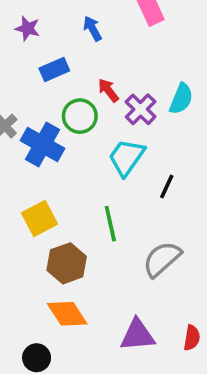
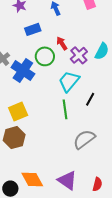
green line: (110, 224) -> (65, 109), moved
brown hexagon: (67, 263) -> (14, 138), moved
orange diamond: (67, 314) -> (32, 179), moved
purple triangle: (137, 335) -> (67, 180), turned 35

